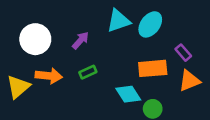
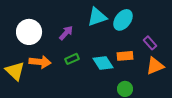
orange rectangle: (153, 68) -> (125, 56), size x0.7
yellow triangle: (18, 87) -> (15, 71), turned -35
cyan diamond: (128, 94) -> (103, 63), moved

